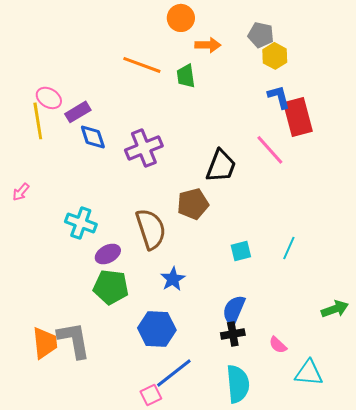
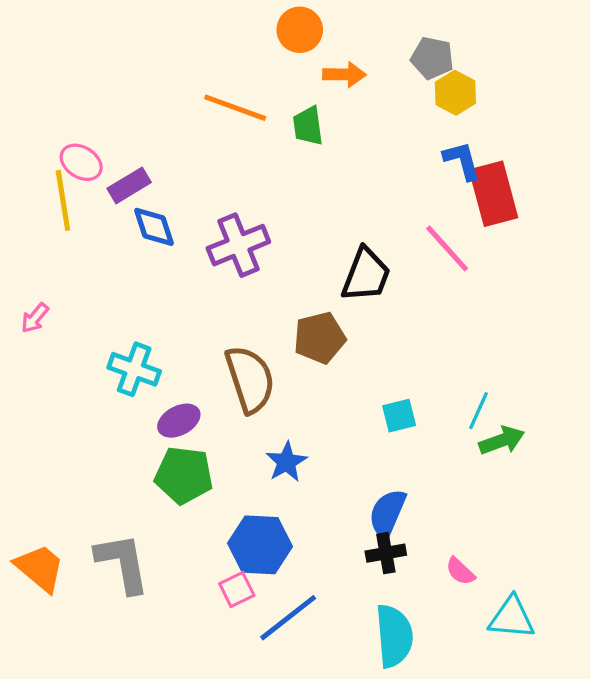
green arrow: (335, 309) -> (502, 440), moved
orange trapezoid: (45, 343) -> (40, 568), moved, turned -44
pink square: (151, 395) -> (237, 590), moved

